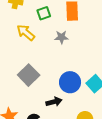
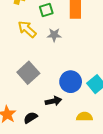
gray star: (61, 37) -> (54, 35), moved

